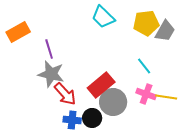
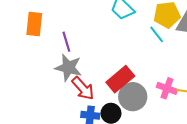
orange rectangle: (18, 32) -> (34, 24), turned -55
cyan line: (144, 66) -> (157, 34), moved

